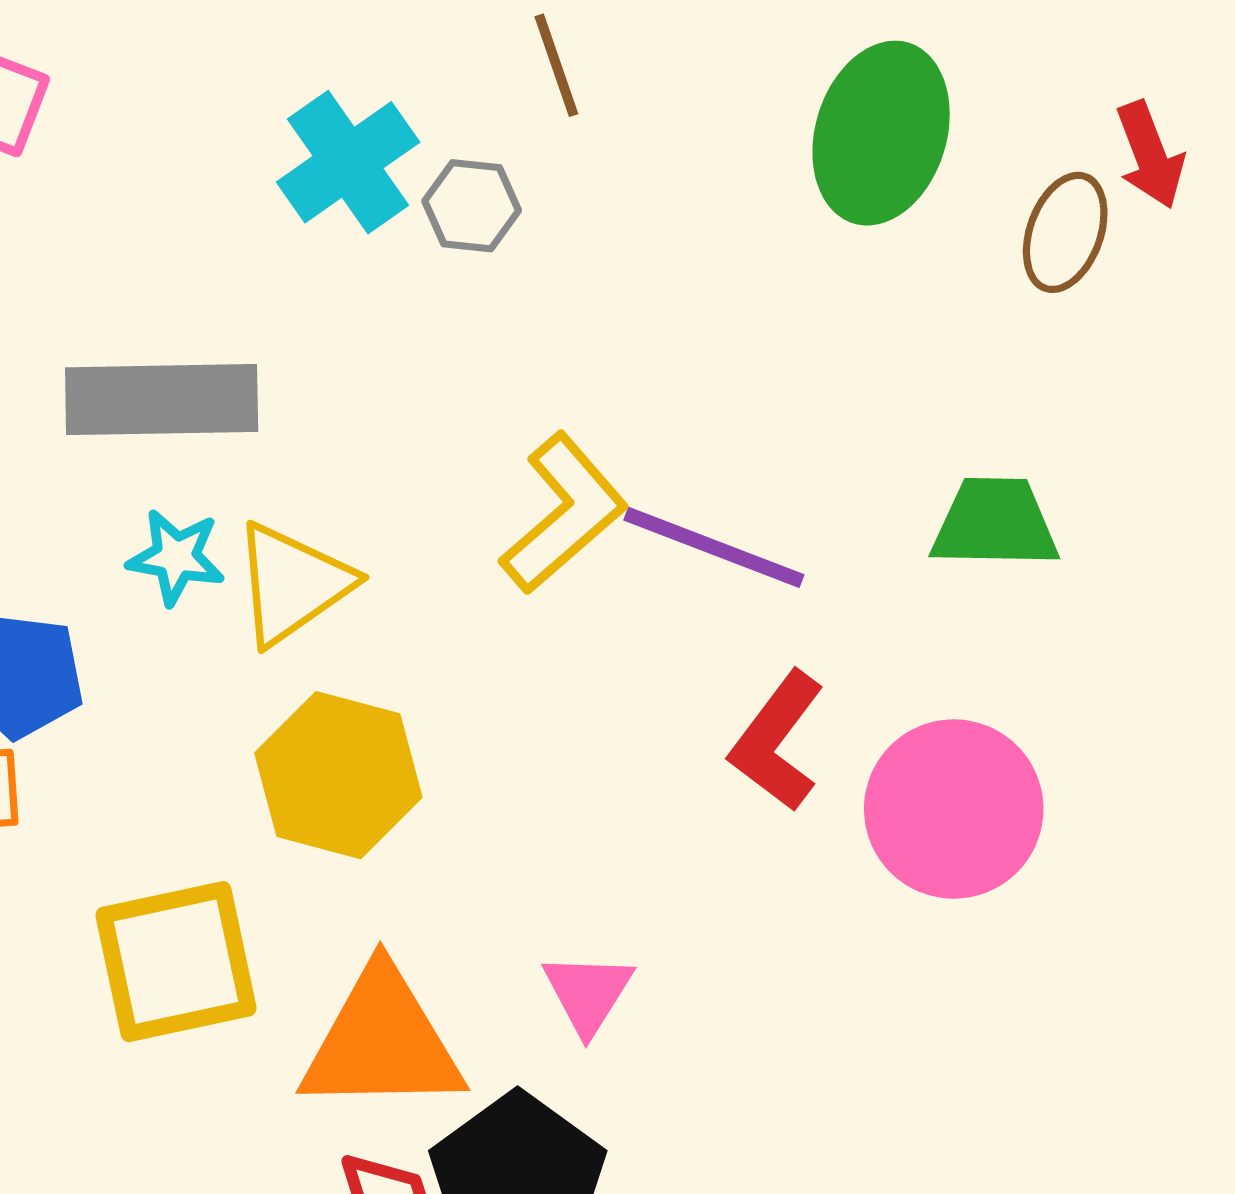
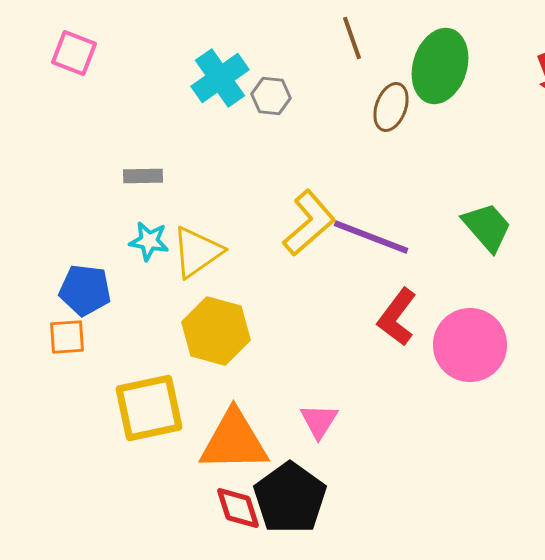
brown line: (556, 65) -> (352, 38), moved
brown ellipse: (1065, 232) -> (391, 107), moved
gray rectangle: (162, 400) -> (143, 176), size x0.5
green trapezoid: (995, 523) -> (487, 227), turned 48

